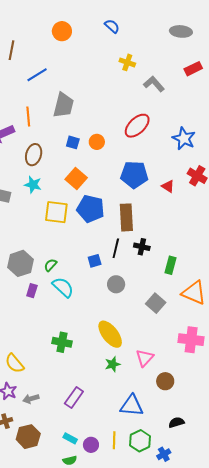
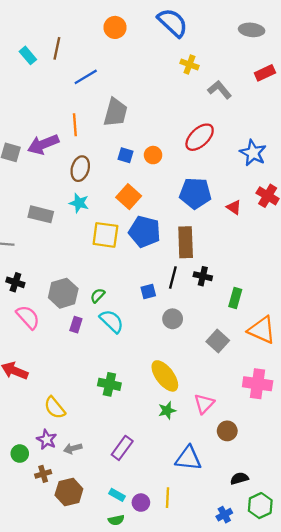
blue semicircle: (112, 26) -> (173, 23), size x1.8
green hexagon: (140, 441) -> (260, 506), moved

